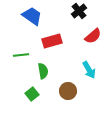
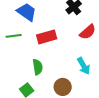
green line: (21, 55) -> (14, 36), moved

